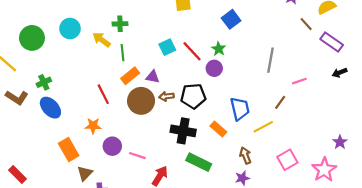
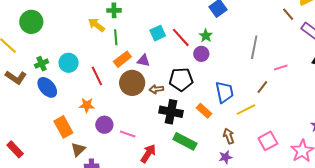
cyan circle: (70, 29) -> (69, 63), moved
brown arrow: (166, 96) -> (156, 89), moved

